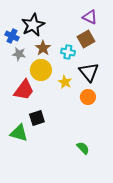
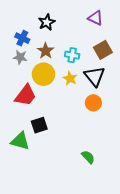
black star: (33, 25) -> (47, 22), moved, size x0.7
blue cross: (12, 36) -> (22, 38), moved
brown square: (86, 39) -> (103, 50), moved
yellow star: (65, 82) -> (70, 78), moved

